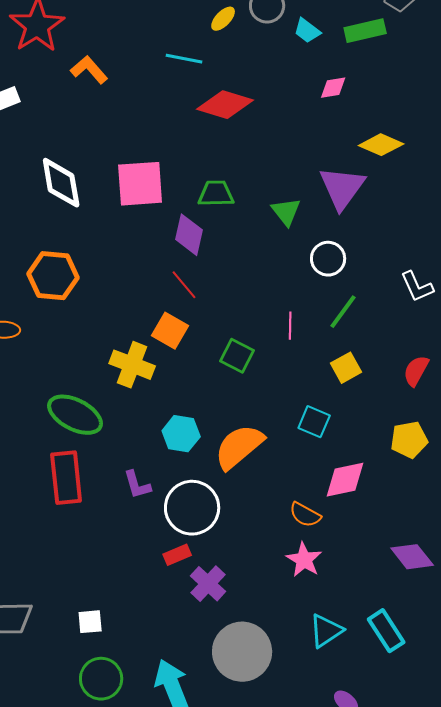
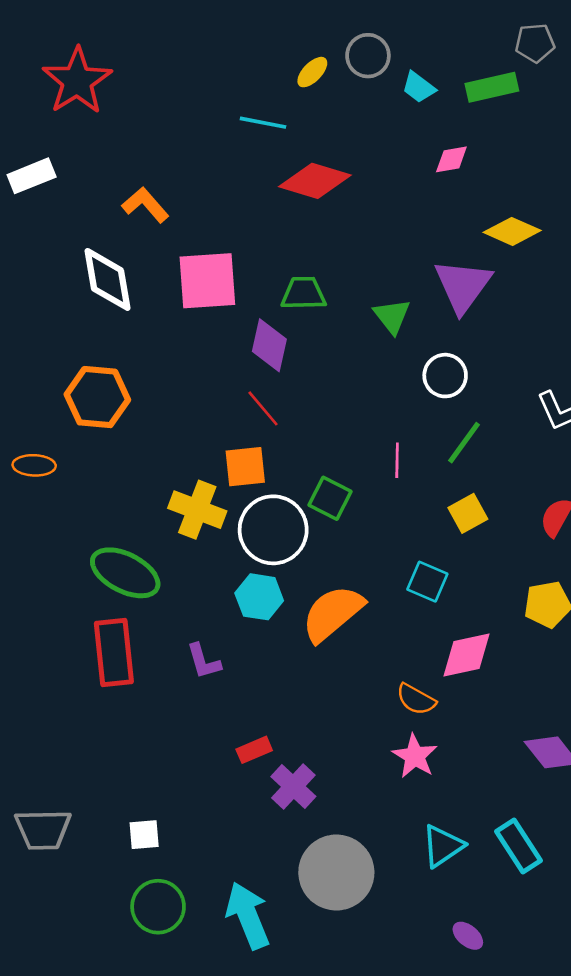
orange L-shape: (89, 70) -> (145, 205), moved
orange square: (170, 331) -> (245, 467), turned -36
white circle: (192, 508) -> (273, 530), moved

